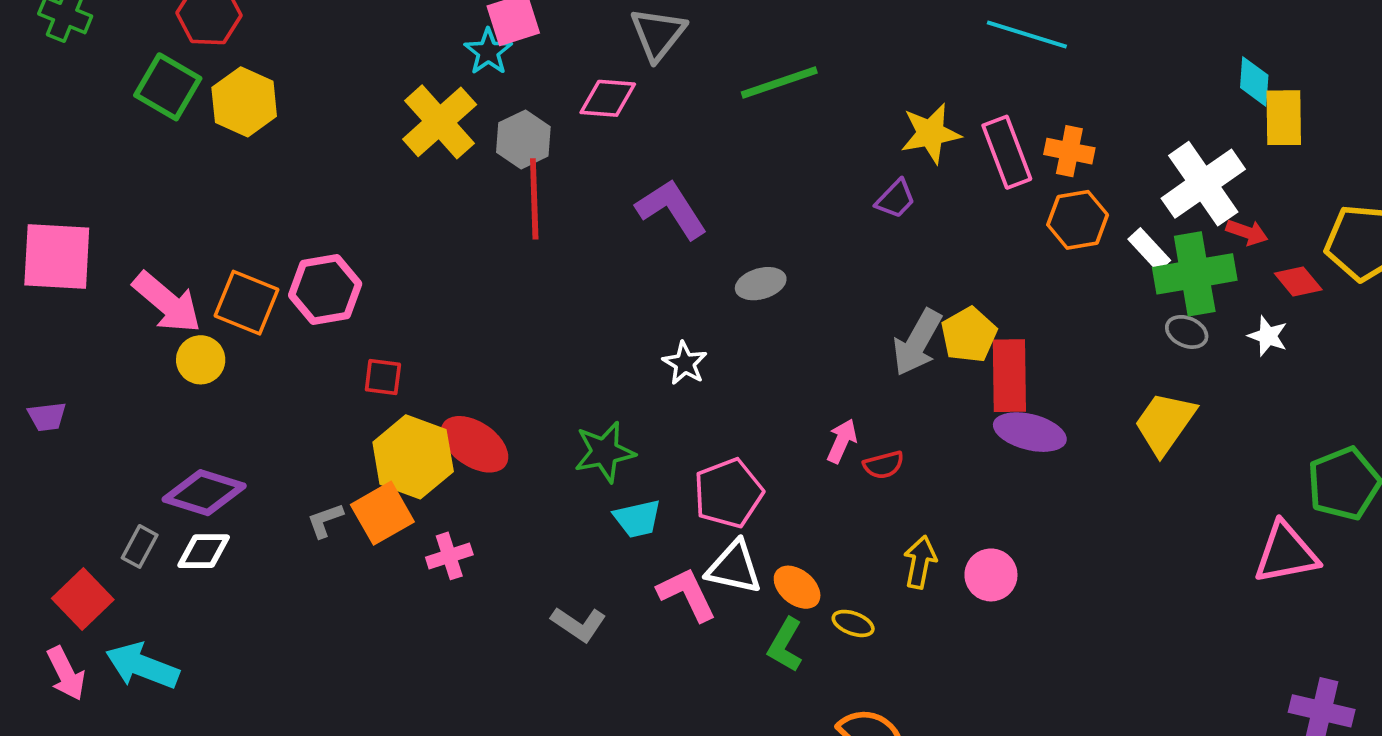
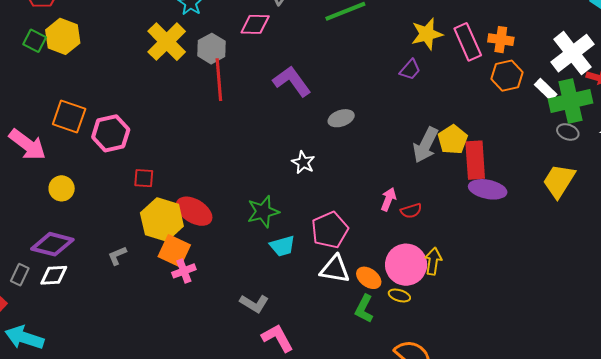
green square: (168, 87) -> (35, 41), moved, size x0.7
orange square: (246, 303) -> (69, 117), moved
yellow circle: (201, 360) -> (62, 188), moved
orange square: (382, 513) -> (174, 251), moved, turned -32
pink circle: (991, 575) -> (406, 265), moved, size x1.5
pink L-shape: (687, 594) -> (277, 338), moved

